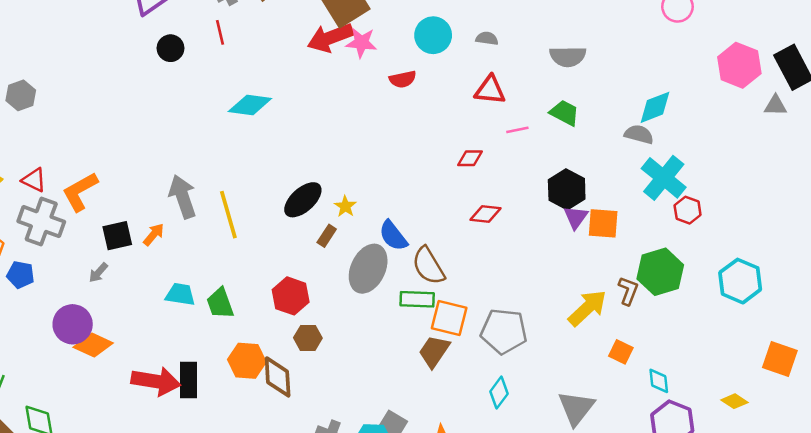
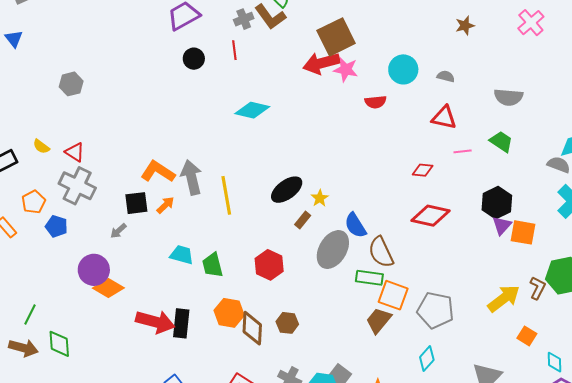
orange L-shape: (80, 192) -> (158, 172), moved, turned 56
red diamond: (486, 214) -> (430, 216), size x1.5
brown hexagon: (308, 338) -> (287, 323), moved

